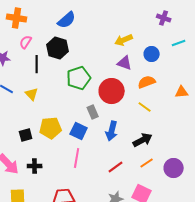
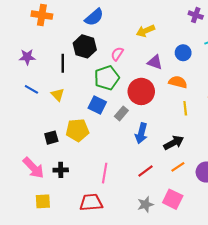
yellow arrow: (124, 40) -> (145, 31), moved
pink semicircle: (26, 42) -> (117, 54), moved
orange semicircle: (147, 82) -> (178, 82), turned 36
yellow line: (145, 107) -> (185, 108), moved, turned 48
gray rectangle: (93, 112) -> (121, 113), turned 64
blue square: (79, 131) -> (97, 105), moved
pink line: (77, 158) -> (105, 173), moved

